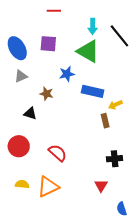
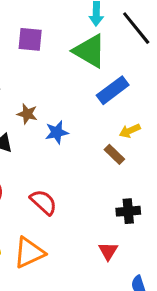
blue star: (67, 74) -> (57, 132), moved
blue rectangle: (93, 91) -> (113, 90), moved, turned -50
brown rectangle: (105, 121) -> (114, 154), turned -32

